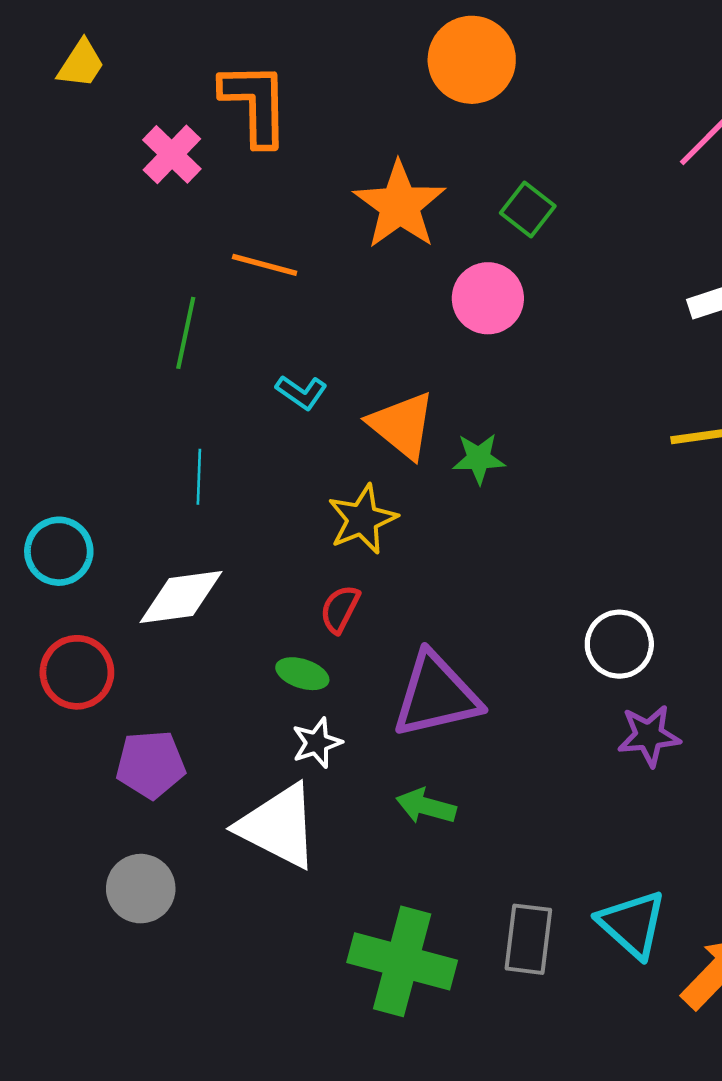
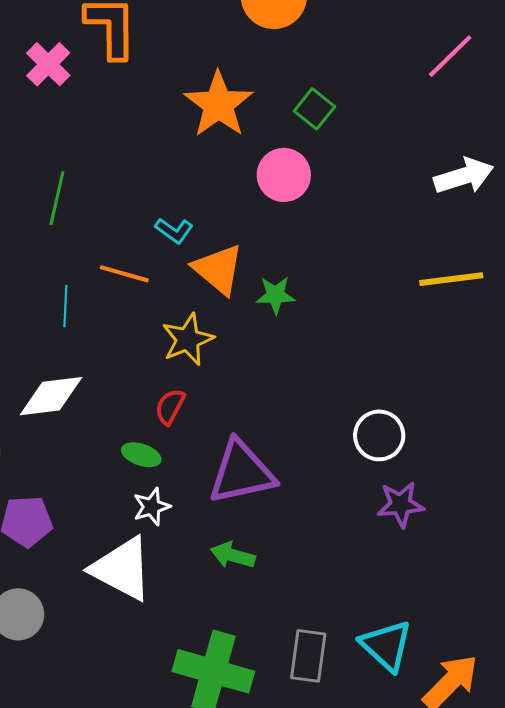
orange line: (265, 265) -> (124, 274), moved
cyan L-shape: (301, 392) -> (174, 231), moved

